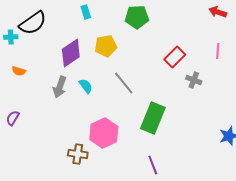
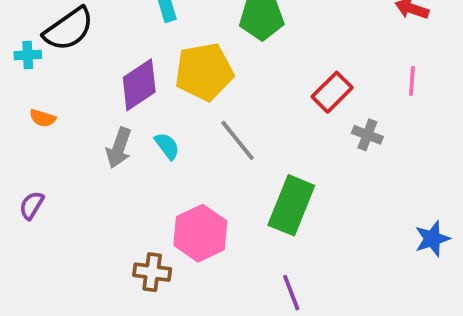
yellow pentagon: (106, 46) -> (204, 72), size x1.4

